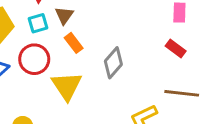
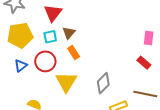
gray diamond: (113, 63) -> (103, 83), moved

